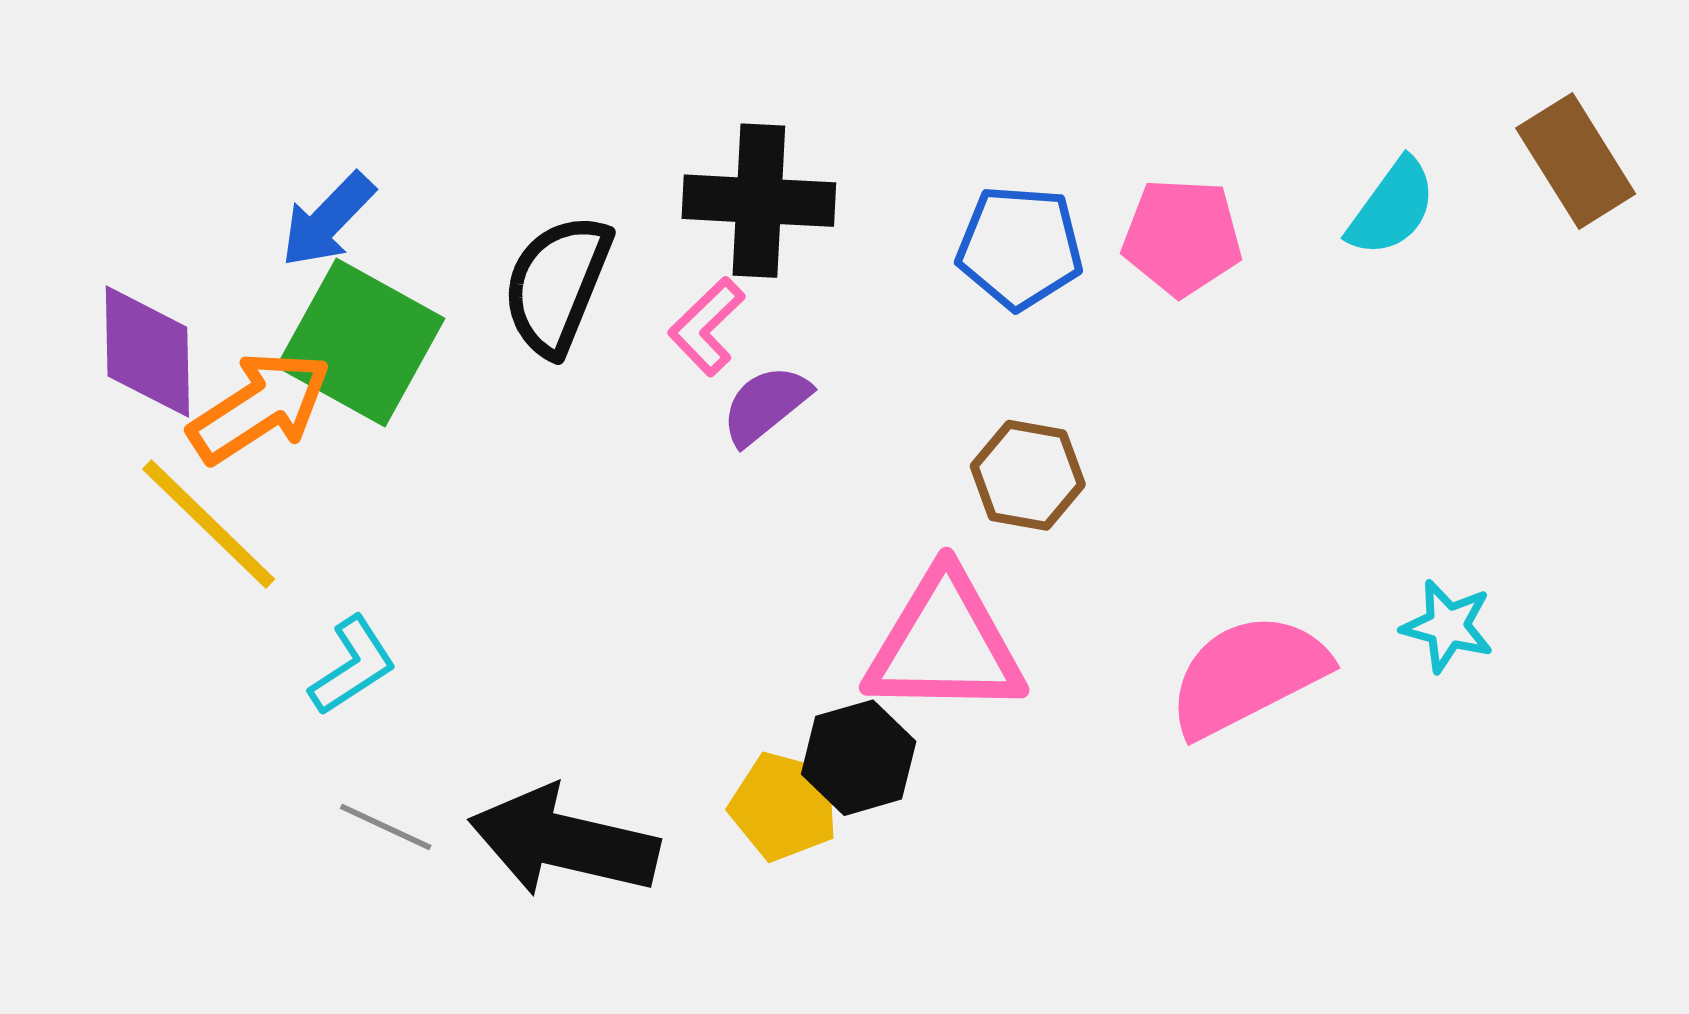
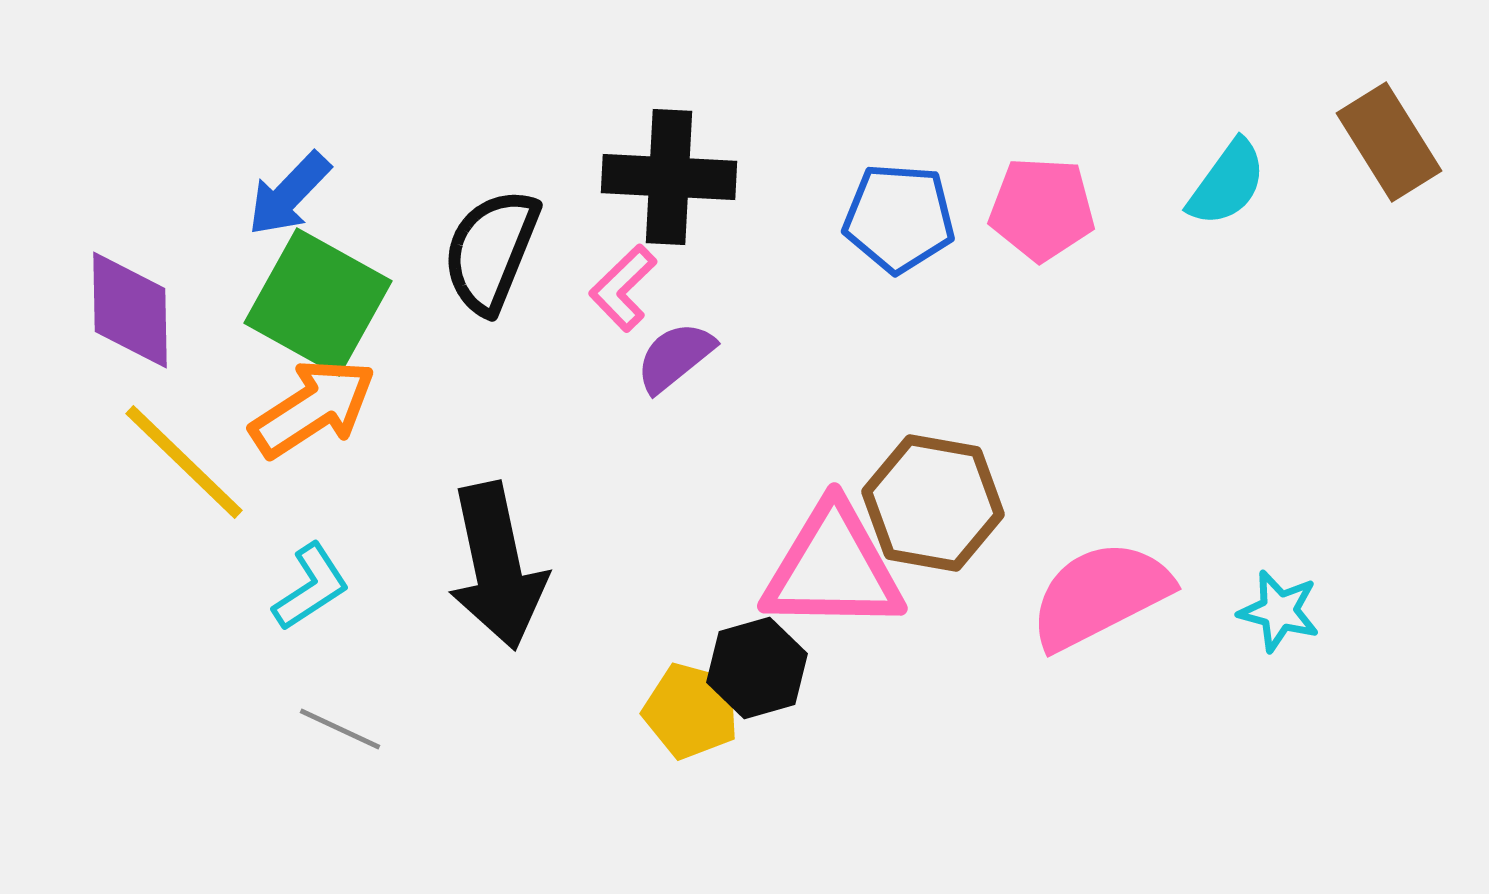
orange arrow: (260, 407) -> (313, 408), moved
brown hexagon: (1028, 475) -> (933, 503), moved, size x1.4
cyan star: (1447, 626) -> (1279, 611), moved
black arrow: (564, 842) -> (497, 566), moved, turned -115

